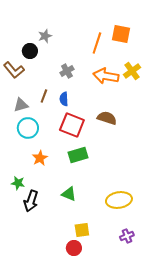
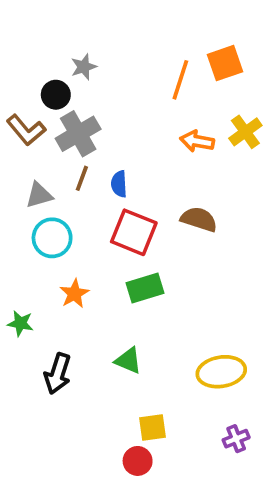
orange square: (121, 34) -> (225, 63), turned -30
gray cross: (67, 71) -> (78, 134), moved, size x1.6
orange arrow: (106, 76) -> (197, 141), size x0.7
green star: (18, 183) -> (20, 323), moved

